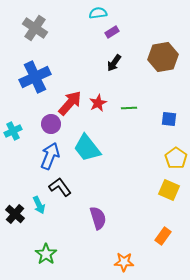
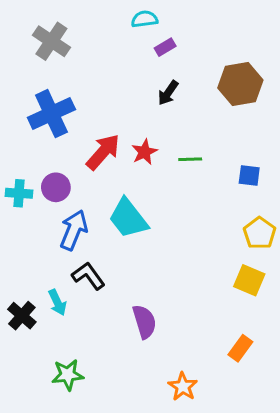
purple circle: (51, 124) -> (56, 187), moved
cyan cross: (13, 131) -> (19, 193), turned 30
green star: (46, 254) -> (68, 375), turned 30
orange star: (124, 262) -> (183, 387), turned 30

